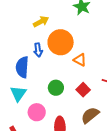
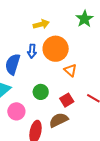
brown semicircle: (90, 115) -> (59, 120), moved

